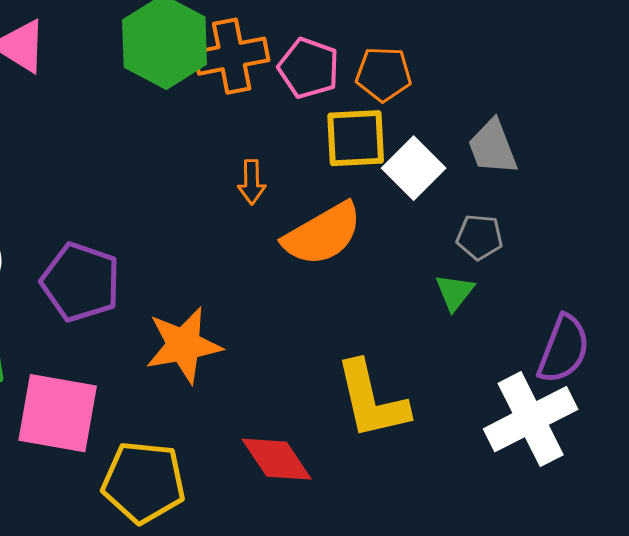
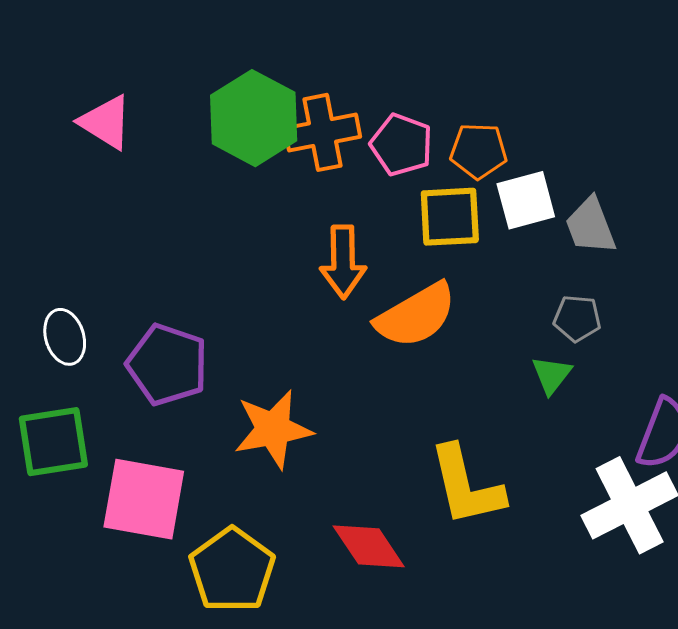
white square: (414, 168) -> (526, 200), moved, turned 30
orange arrow: (252, 182) -> (343, 262), size x1.6
yellow pentagon: (144, 482) -> (232, 570), turned 30

